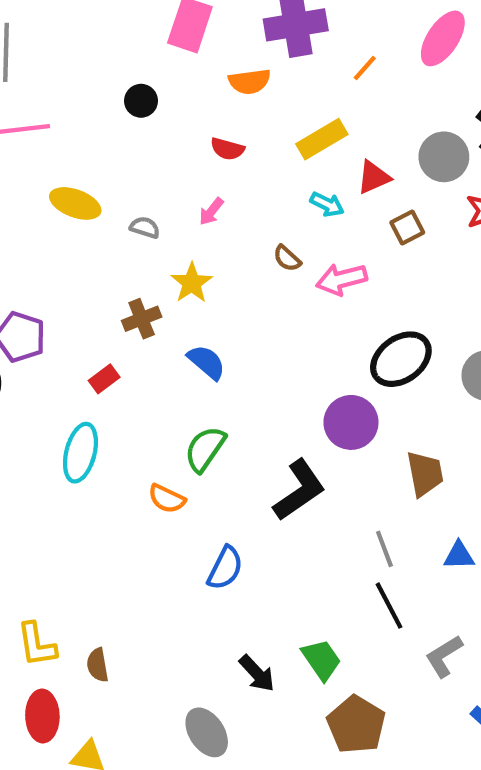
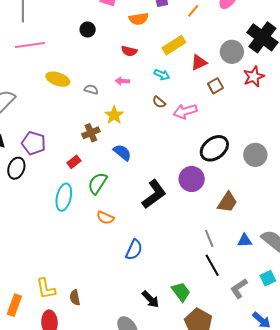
cyan arrow: (327, 204) -> (162, 75), moved
pink arrow: (211, 212) -> (122, 81), turned 56
green semicircle: (205, 449) -> (97, 183), moved
brown trapezoid: (425, 474) -> (227, 202), turned 45
black L-shape: (299, 490) -> (154, 194), moved

